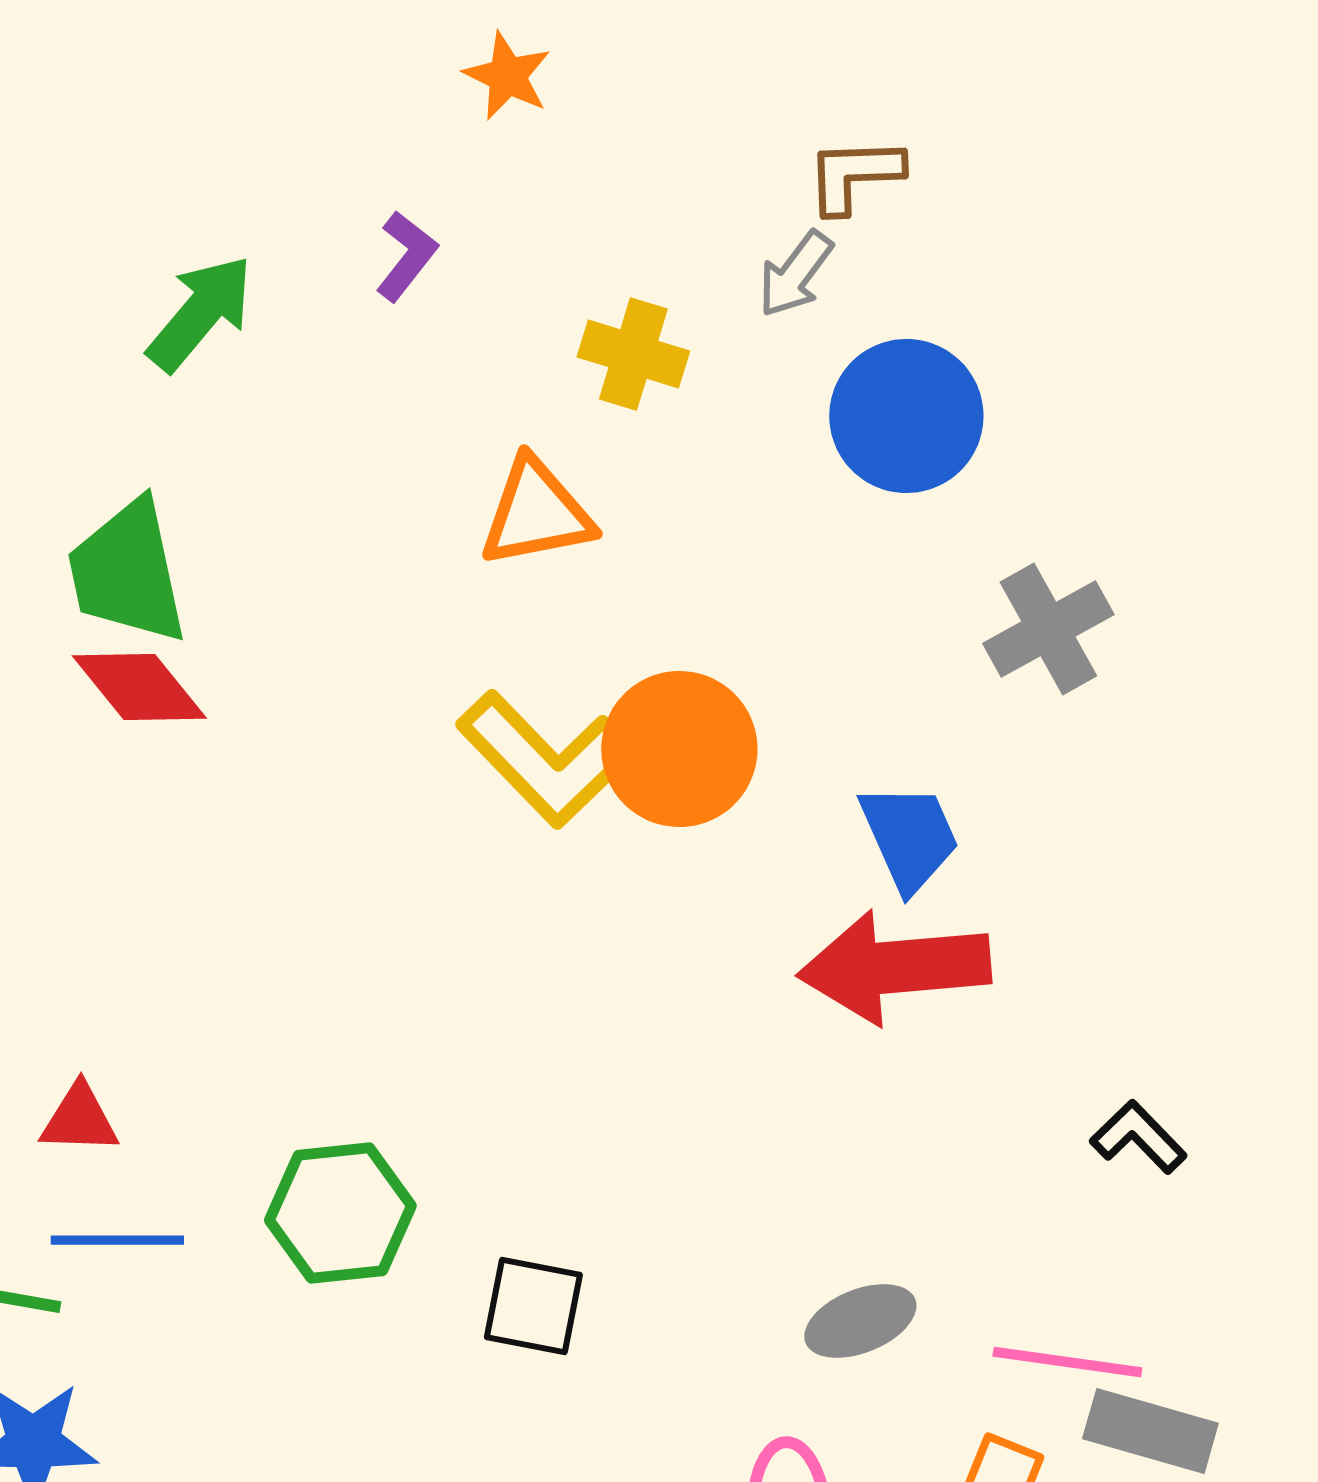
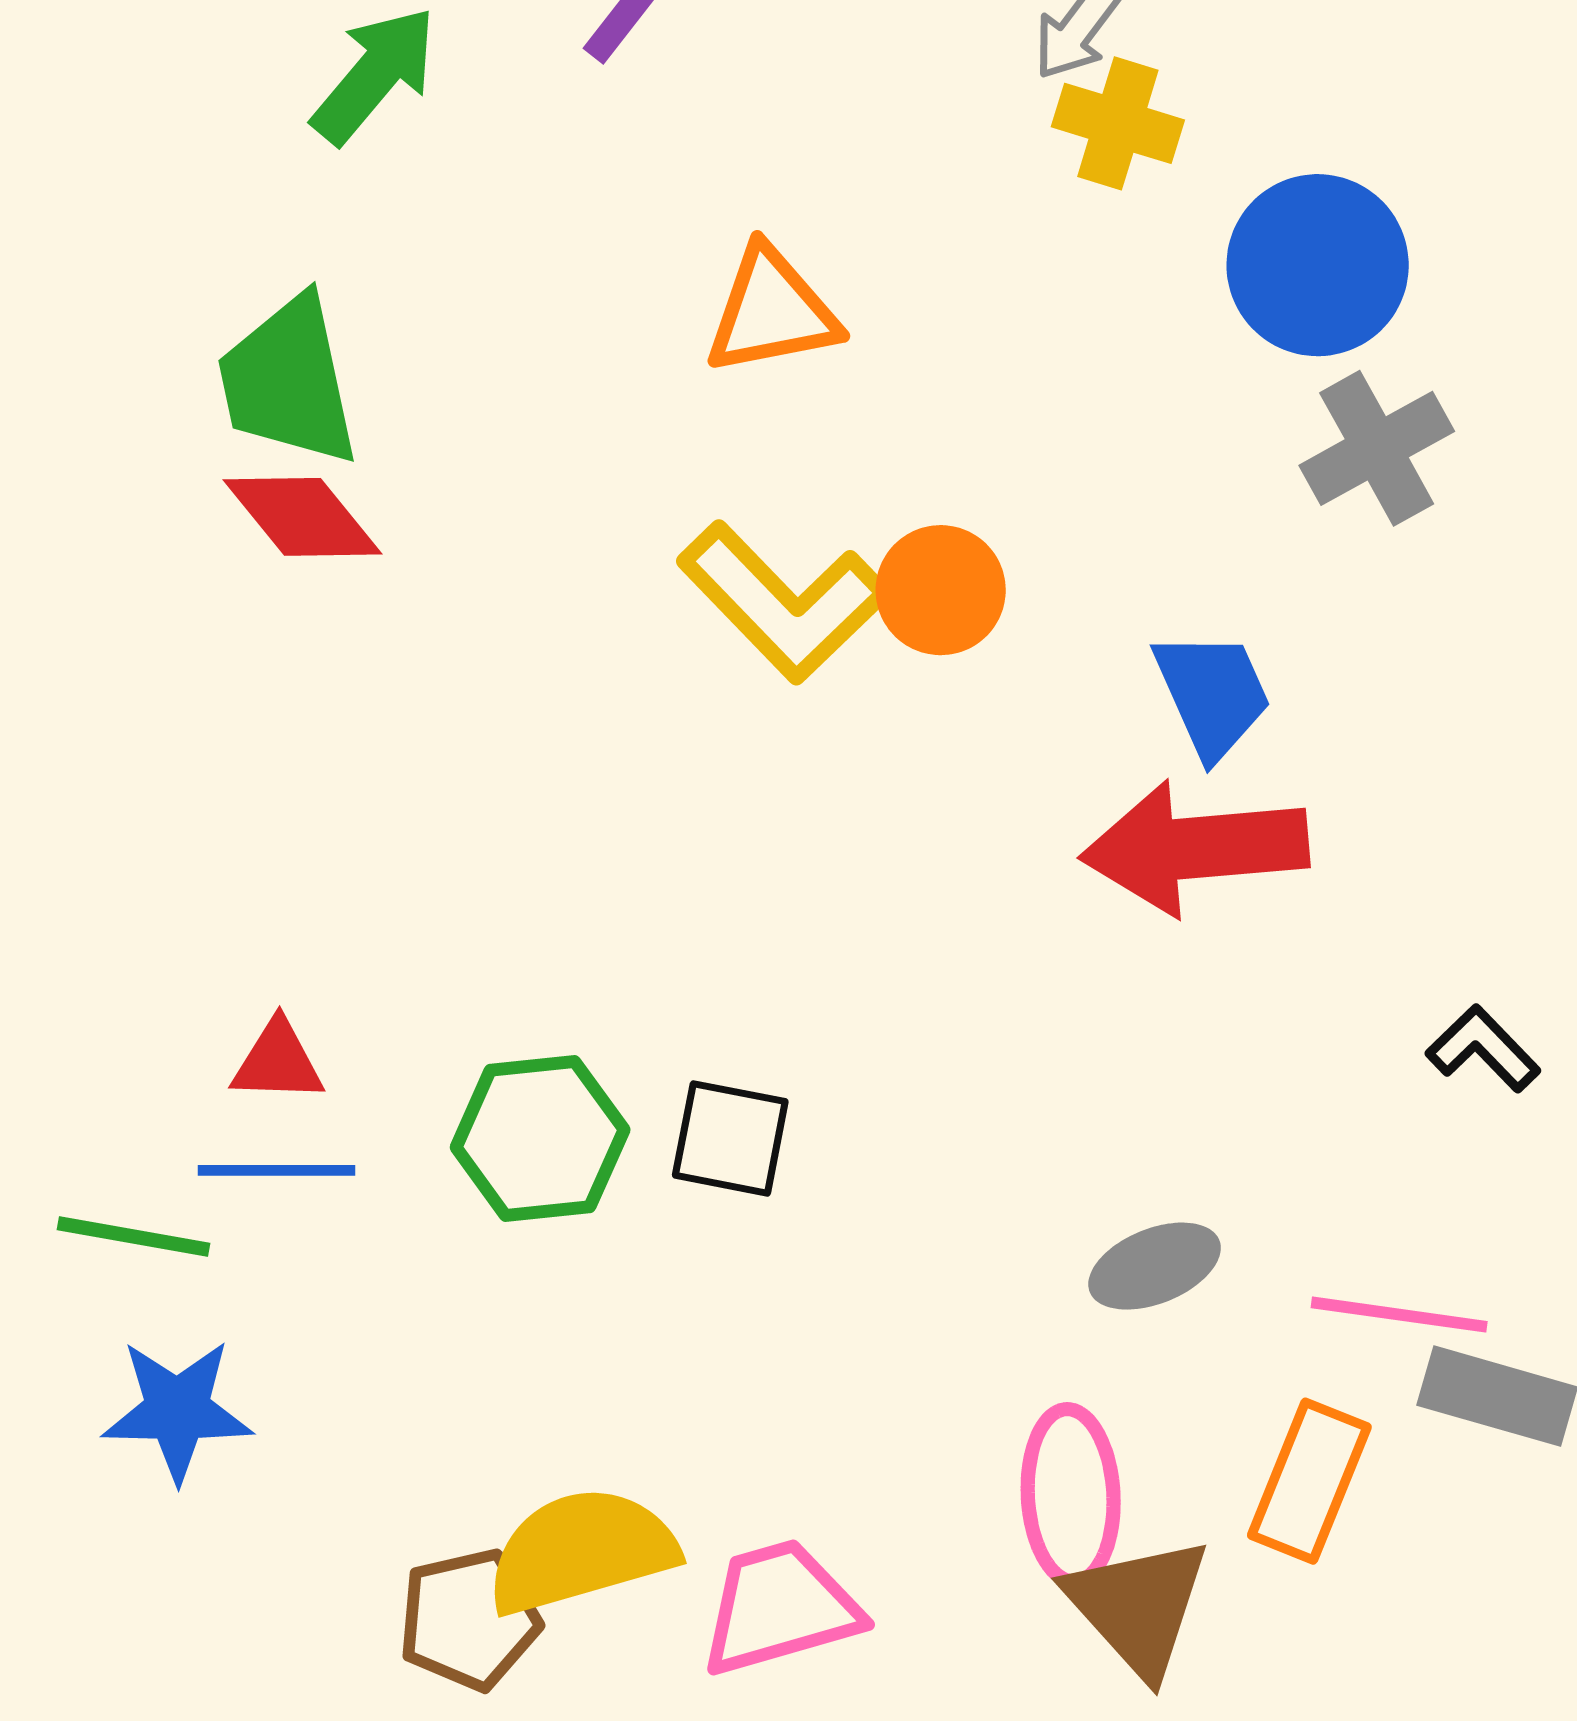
yellow cross: (633, 354) -> (1118, 123), moved
blue circle: (906, 416) -> (1318, 265), moved
orange circle: (679, 749) -> (941, 590), size x0.7
red triangle: (79, 1119) -> (278, 1062), moved
black square: (533, 1306) -> (730, 1138), moved

